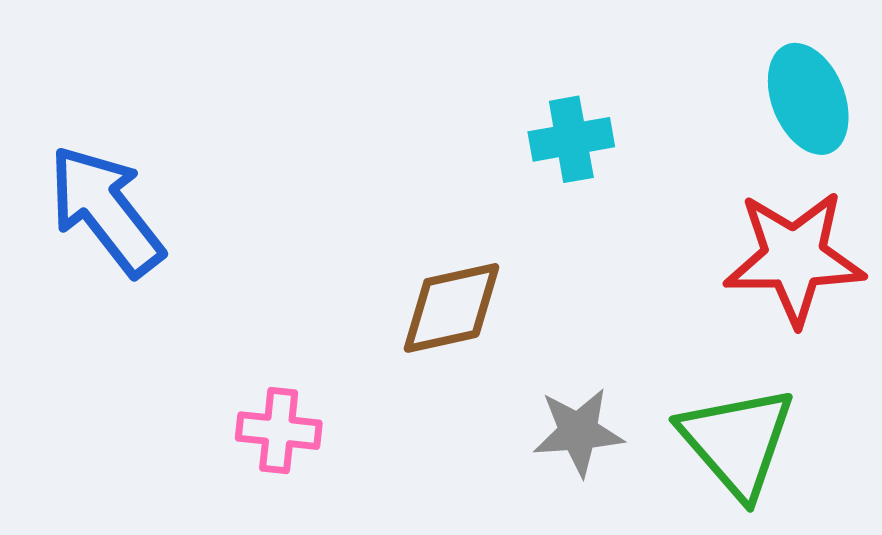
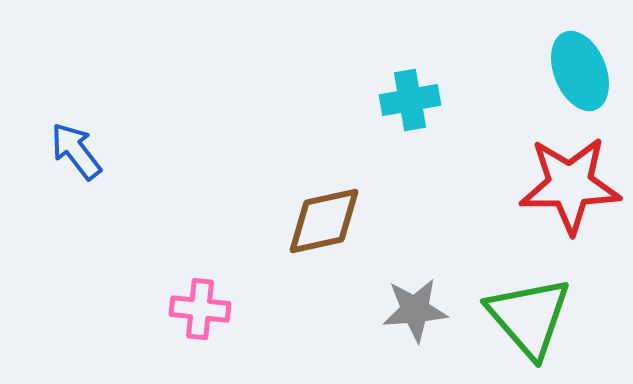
blue arrow: (106, 210) -> (76, 151), size x0.6

